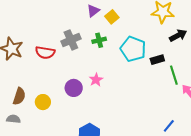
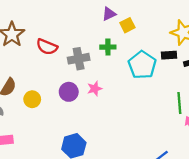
gray cross: (71, 40) -> (79, 59), moved
black rectangle: (157, 60) -> (169, 55), moved

